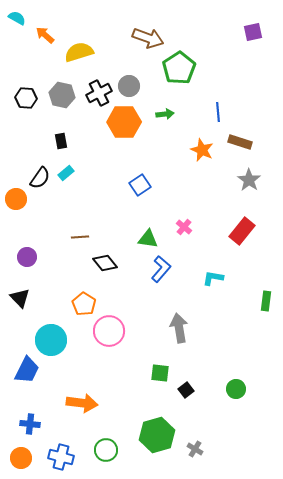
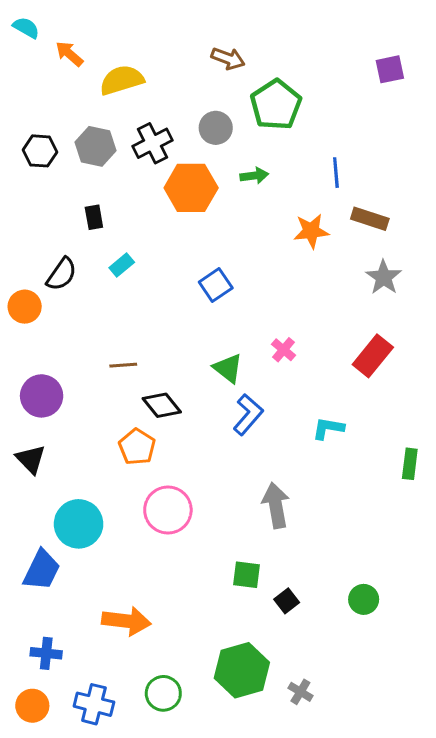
purple square: (253, 32) -> (390, 69), moved
brown arrow: (148, 38) -> (228, 58), size x0.7
gray circle: (129, 86) -> (216, 128), moved
orange star: (202, 150) -> (311, 231), turned -30
cyan rectangle: (66, 173) -> (122, 265), moved
green triangle: (148, 239) -> (228, 368), turned 30
purple circle: (27, 257) -> (42, 396), size x1.4
orange pentagon: (84, 304) -> (137, 447), moved

